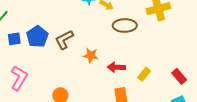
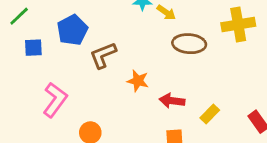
blue pentagon: (37, 37) -> (72, 30), moved
pink L-shape: (19, 78) -> (55, 100), moved

